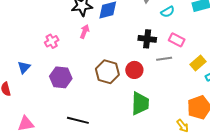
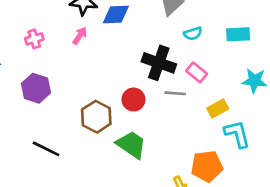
black cross: (147, 39) -> (159, 63), size x1.4
brown hexagon: (107, 72) -> (96, 117), moved
green trapezoid: (140, 104) -> (131, 145), turned -70

